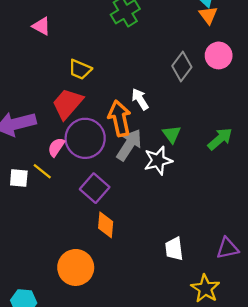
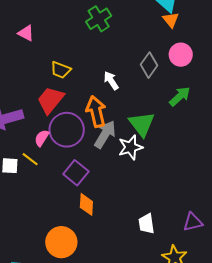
white arrow: (140, 99) -> (111, 81), moved
green triangle: (172, 134) -> (142, 124), size x1.6
green arrow: (220, 139) -> (180, 96), moved

